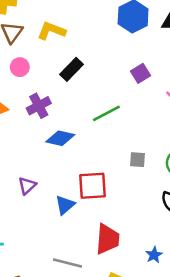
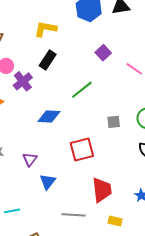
yellow L-shape: (51, 31) -> (45, 29), moved
purple cross: (39, 106) -> (23, 81), moved
blue triangle: (65, 205) -> (48, 182), moved

